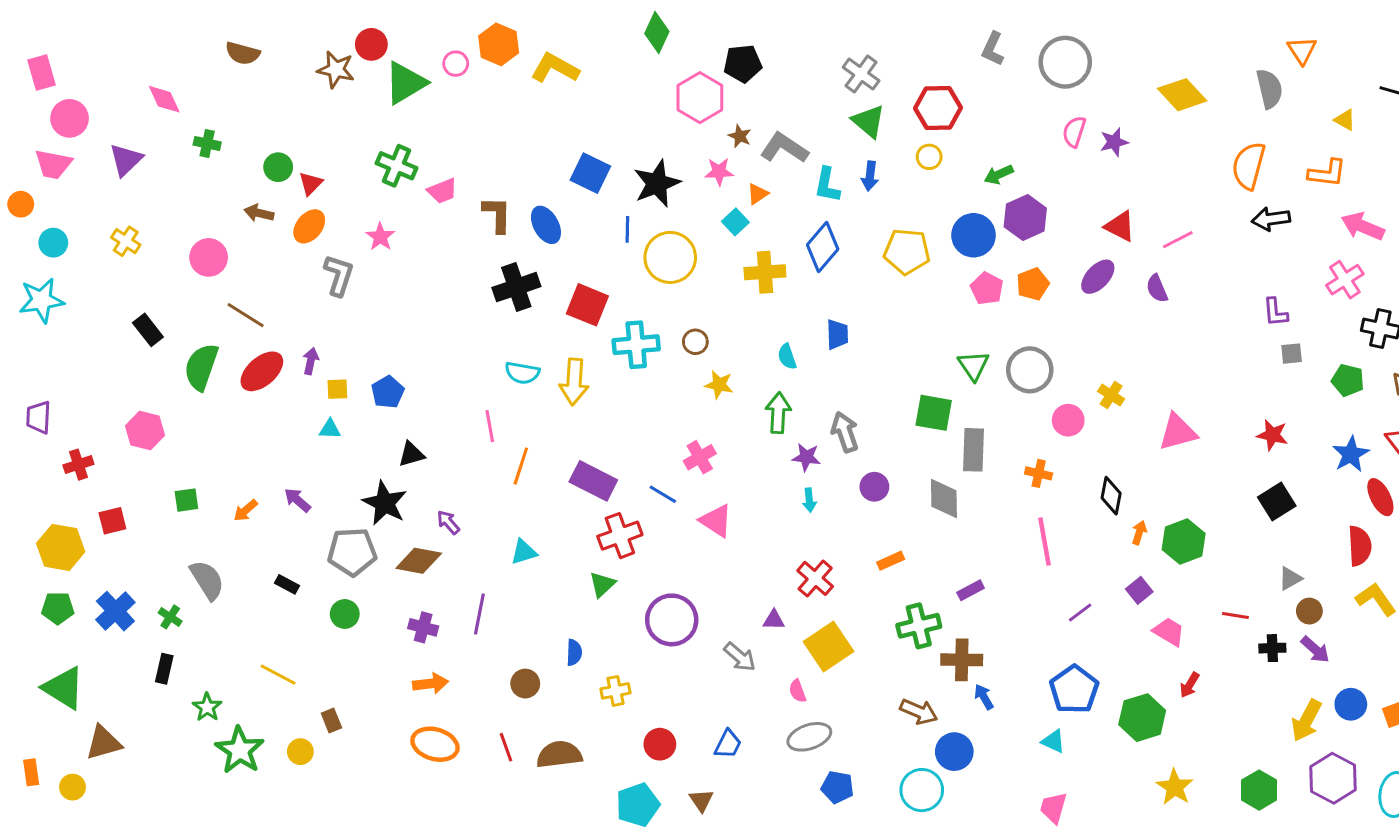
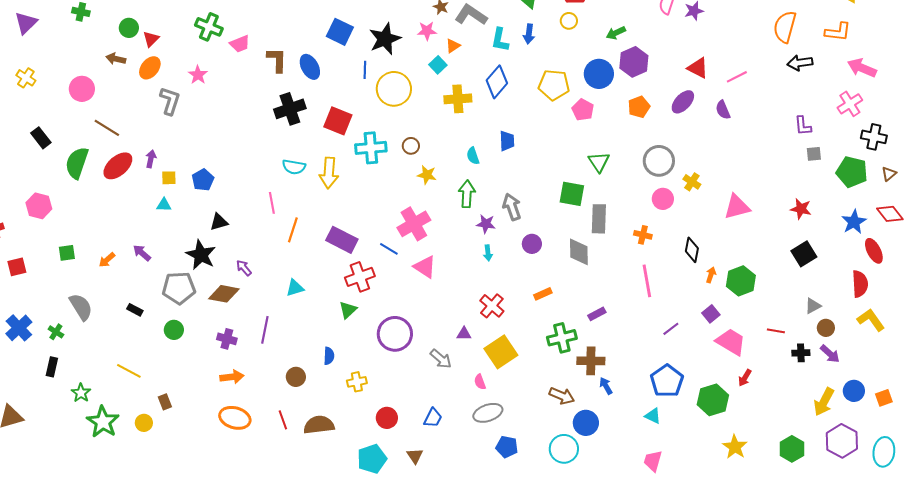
pink pentagon: (987, 289) -> (583, 110), moved
gray circle: (1030, 370) -> (659, 161), moved
green pentagon: (1348, 380) -> (852, 172), size x1.4
pink cross: (700, 457) -> (414, 224), size x1.5
pink trapezoid: (1169, 632) -> (731, 342), size x1.4

